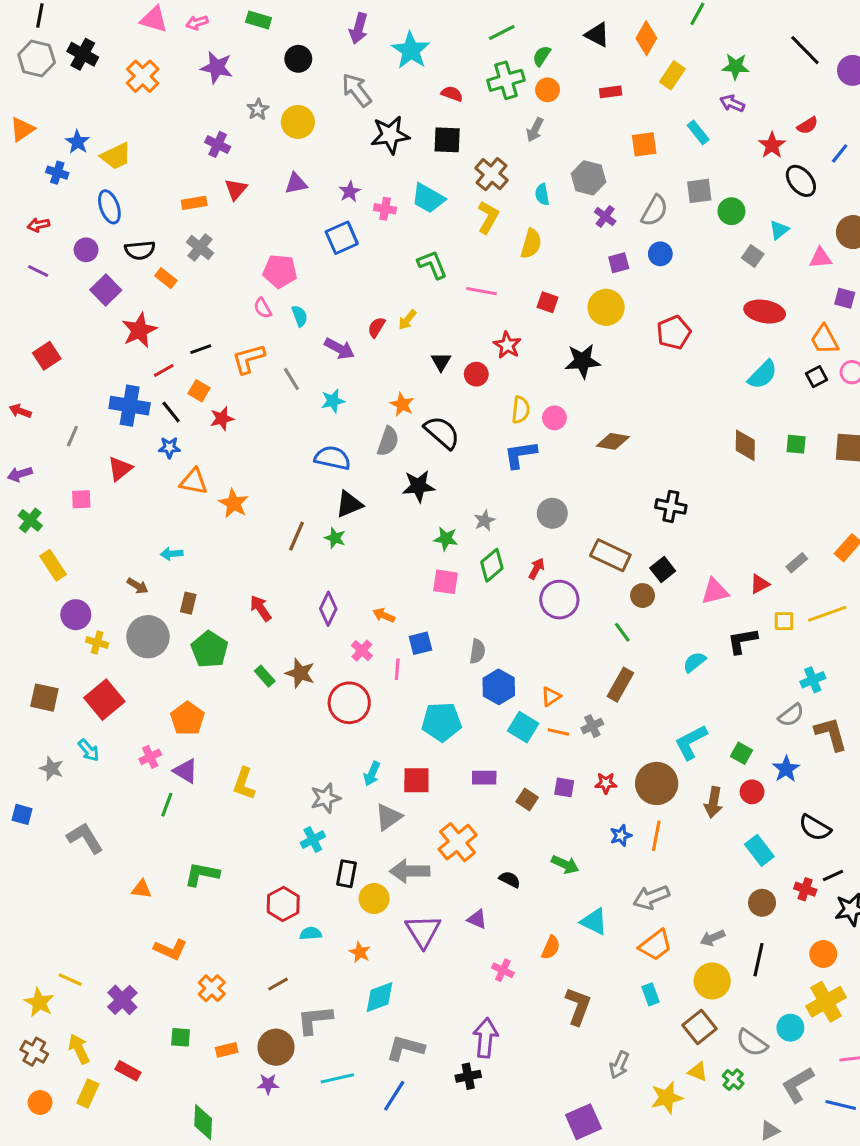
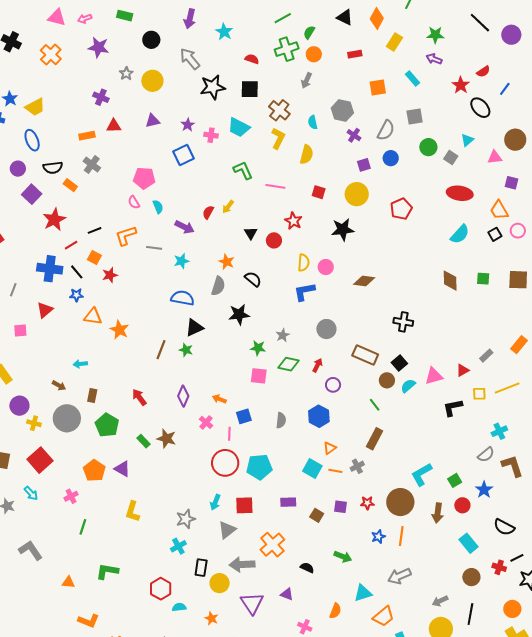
cyan star: (411, 50) -> (224, 32), size x0.7
red triangle: (236, 189) -> (114, 126), turned 49
green circle: (731, 211) -> (428, 147), moved
gray line: (291, 379) -> (154, 248), turned -49
black semicircle: (442, 432) -> (253, 279), size x0.7
green diamond: (492, 565) -> (288, 364), turned 55
purple circle: (559, 600) -> (333, 385), size x0.6
cyan semicircle: (694, 662) -> (408, 386), moved
blue hexagon: (499, 687) -> (319, 416), moved
red circle: (349, 703) -> (225, 463), moved
green square: (742, 753) -> (455, 480), turned 32
purple triangle: (186, 771) -> (122, 469), moved
cyan triangle: (594, 922) -> (363, 593), turned -42
orange trapezoid: (655, 945) -> (384, 617), moved

